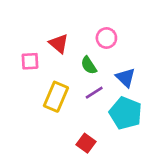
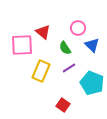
pink square: (30, 61) -> (22, 45), size x1.6
blue triangle: (126, 78) -> (92, 45), moved

